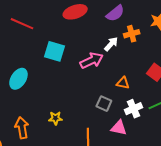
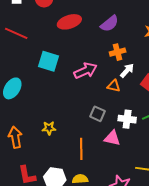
orange cross: (132, 34) -> (118, 52), moved
white arrow: (111, 44) -> (127, 71), moved
orange triangle: (123, 83) -> (114, 86), moved
white cross: (133, 109) -> (127, 119), turned 30

